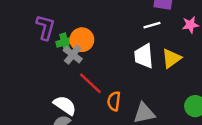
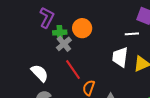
orange circle: (82, 40) -> (82, 28), moved
white semicircle: (65, 105) -> (40, 73), moved

